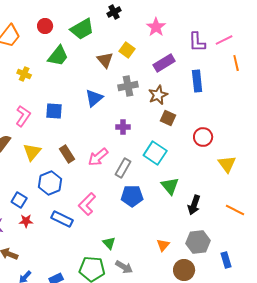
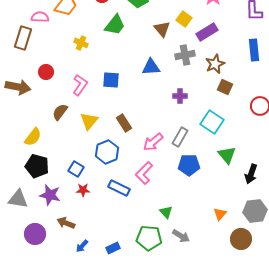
purple rectangle: (164, 63) -> (207, 32), moved
blue triangle: (94, 98) -> (151, 67), turned 36
pink arrow: (98, 157) -> (153, 142), moved

